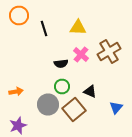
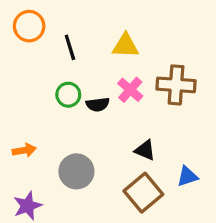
brown cross: (109, 52) -> (176, 85), turned 35
green circle: (62, 86) -> (68, 95), moved
blue triangle: (116, 108) -> (187, 176), turned 32
brown square: (74, 110) -> (143, 193), moved

